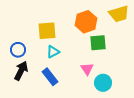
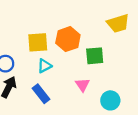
orange hexagon: (86, 22) -> (68, 39), moved
cyan circle: (103, 83) -> (110, 100), moved

